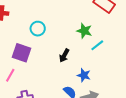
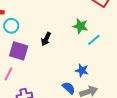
cyan circle: (38, 29) -> (11, 26), moved
black arrow: (64, 55) -> (46, 39), moved

